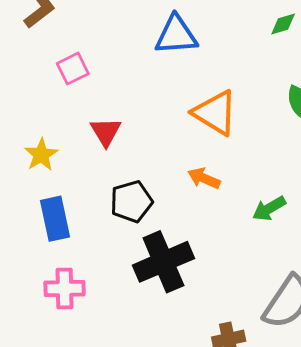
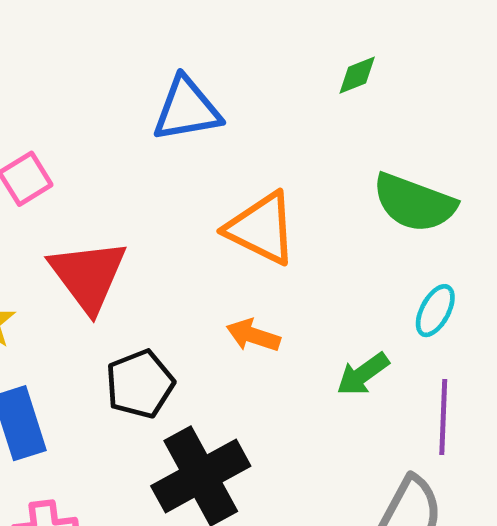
red triangle: (106, 132) -> (88, 276), size x1.6

